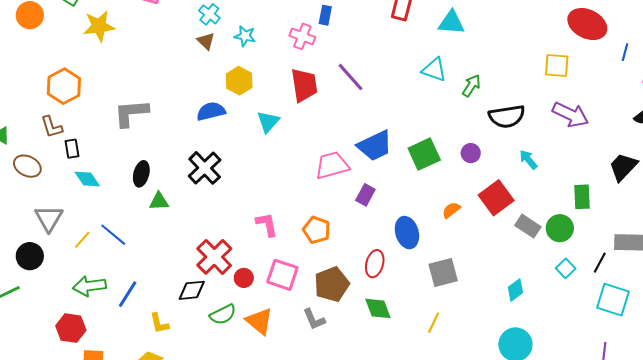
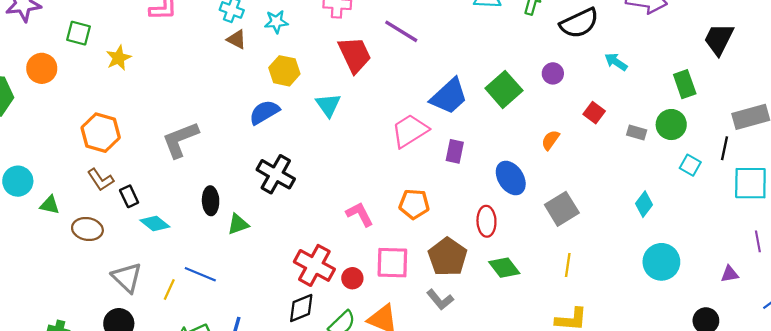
yellow star: (99, 26) -> (119, 58), size x0.7
red square: (496, 198) -> (594, 113), size x0.6
gray rectangle: (528, 226) -> (637, 132), size x0.7

